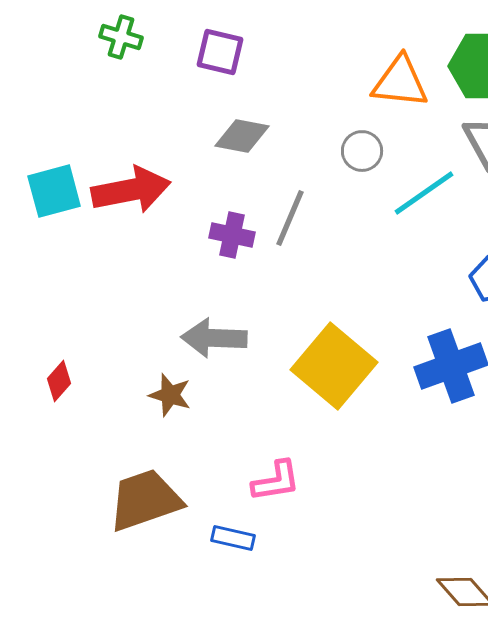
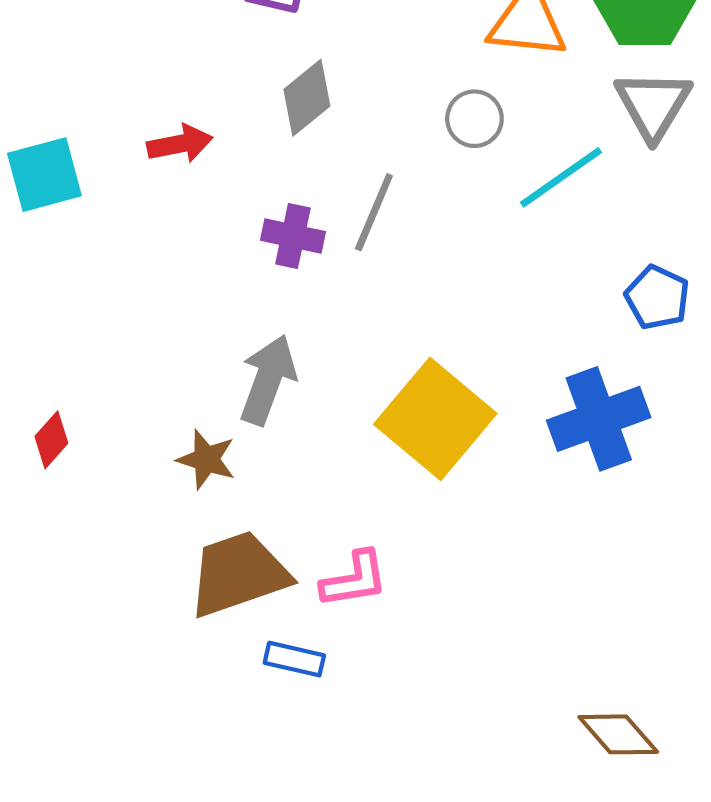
gray diamond: (242, 136) -> (307, 98), turned -50
red arrow: (131, 190) -> (180, 144), moved, size x0.6
gray arrow: (214, 338) -> (268, 380), turned 108
brown trapezoid: (145, 500) -> (238, 574), moved

